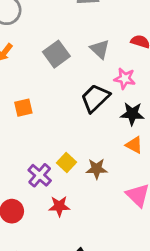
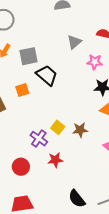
gray triangle: (100, 49) -> (74, 42), turned 42
gray square: (56, 54) -> (29, 56), moved, turned 30
black trapezoid: (95, 98) -> (47, 75), moved, turned 90

